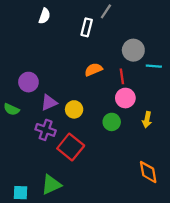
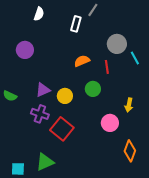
cyan line: (154, 66) -> (135, 58), turned 56
purple circle: (28, 82) -> (25, 50), moved
pink circle: (125, 98) -> (110, 123), moved
green circle: (112, 122) -> (93, 89), moved
orange diamond: (148, 172) -> (130, 151), turned 30

